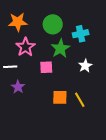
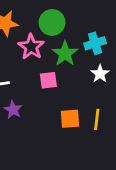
cyan cross: (81, 34) -> (95, 43), moved
pink star: (25, 47) -> (31, 47), moved
yellow line: (80, 100) -> (97, 119), turned 42

